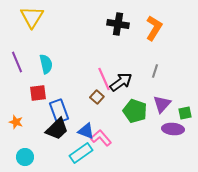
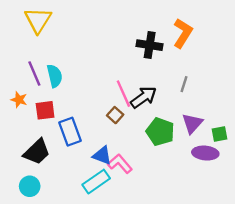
black cross: (118, 24) -> (150, 45), moved
purple line: (17, 62) -> (34, 74), moved
orange star: (16, 122) -> (19, 100), moved
black trapezoid: (57, 129) -> (37, 152), moved

